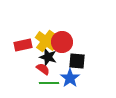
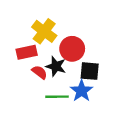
yellow cross: (46, 41) -> (44, 31), moved
red semicircle: (43, 69) -> (39, 72), moved

